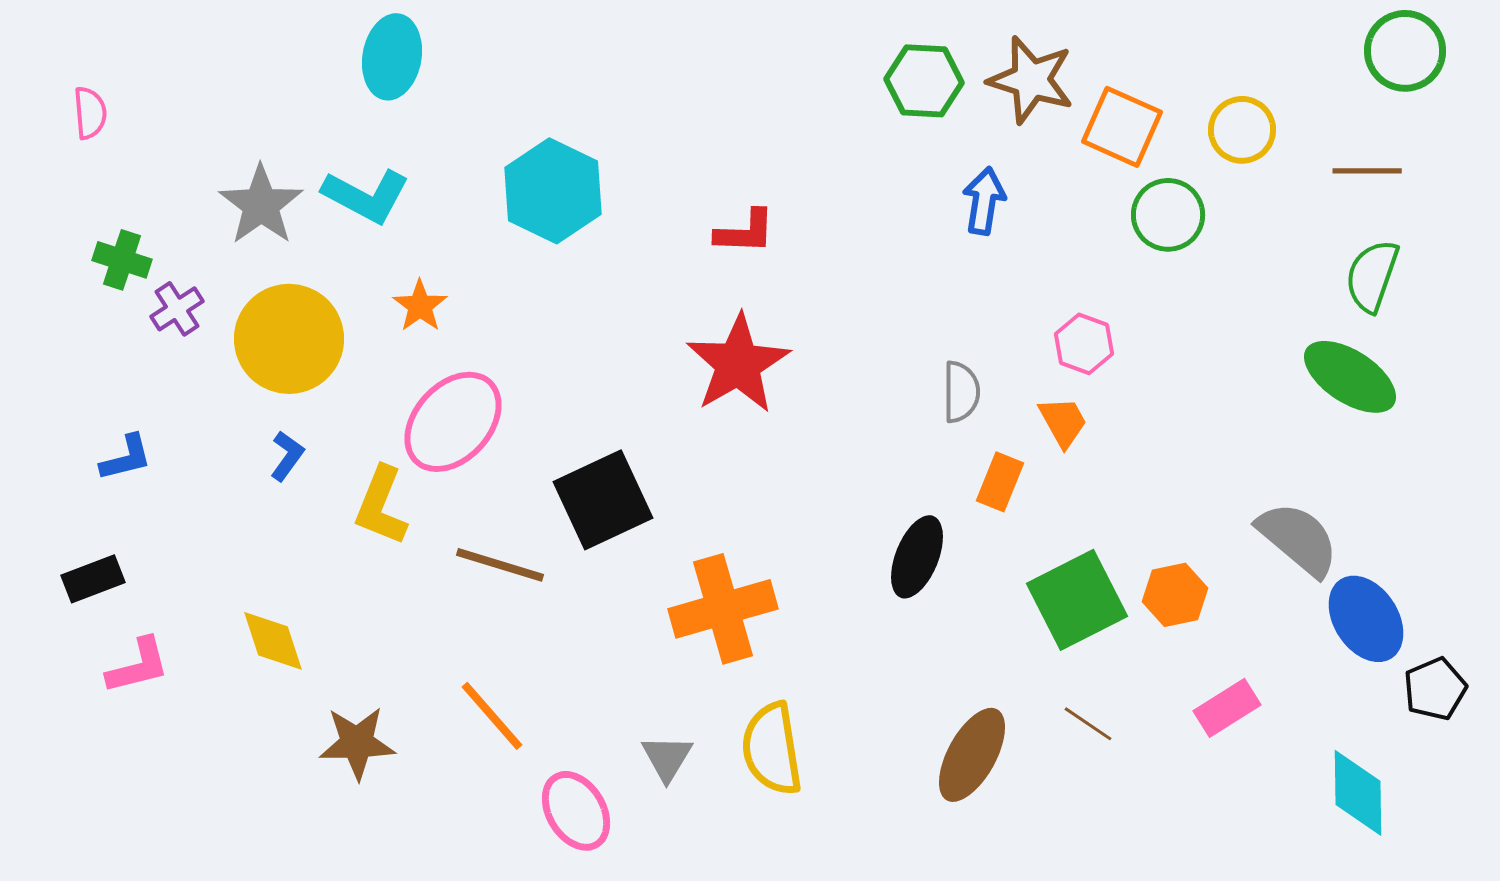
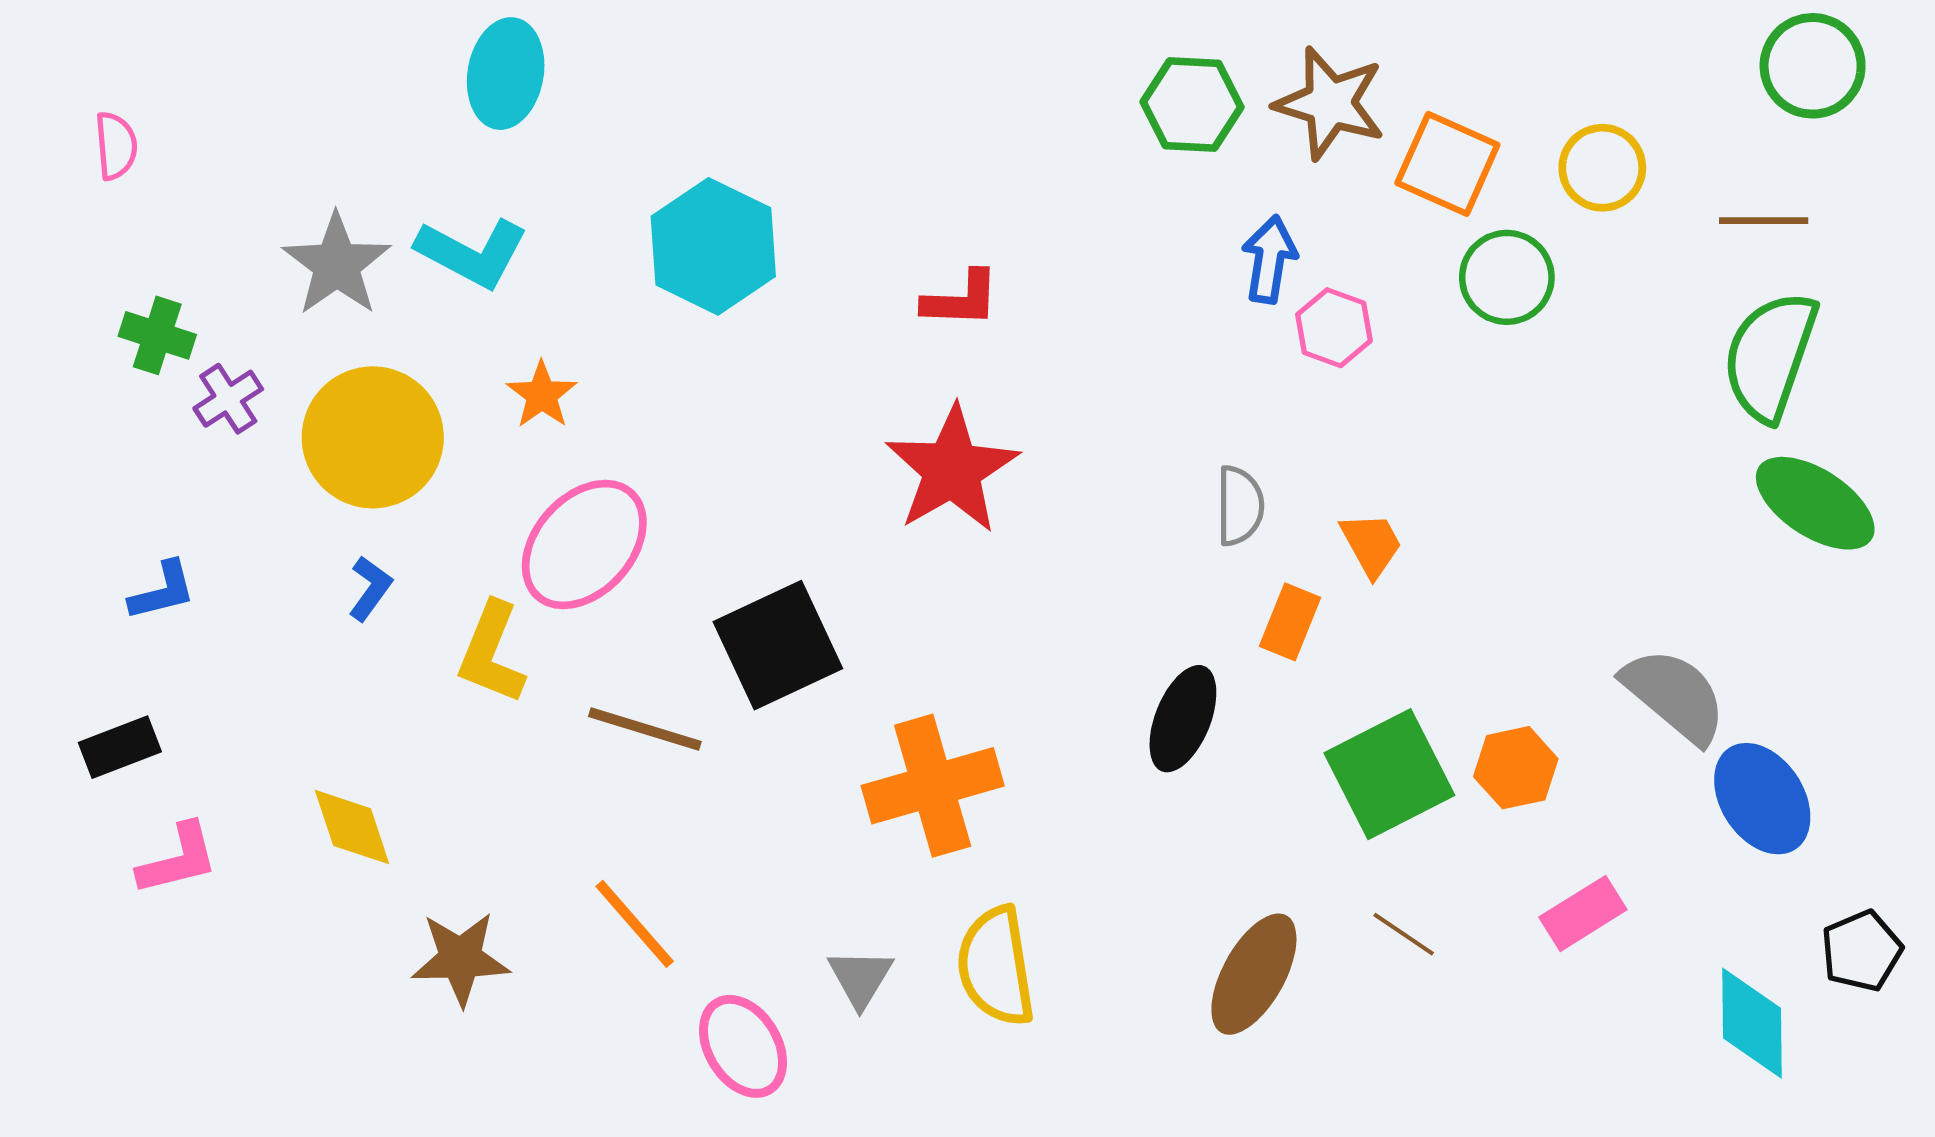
green semicircle: (1372, 276) -> (1770, 356), size x1.4
pink hexagon: (1084, 344) -> (1334, 328), moved
green ellipse: (1350, 377) -> (1815, 503), moved
black pentagon: (1435, 689) -> (1862, 951), moved

